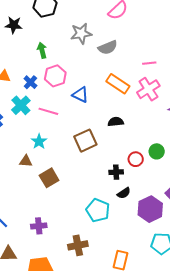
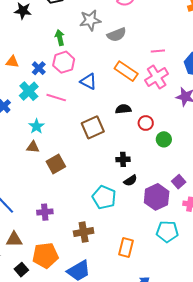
green arrow: (42, 50) -> (60, 38), moved
cyan star: (39, 141) -> (36, 126), moved
red circle: (136, 159) -> (146, 123), moved

